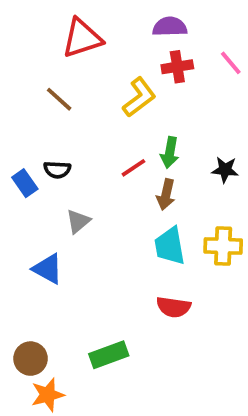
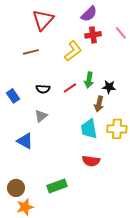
purple semicircle: (170, 27) -> (89, 14), turned 138
red triangle: (82, 38) -> (43, 20), turned -30
brown line: (59, 99) -> (31, 52), turned -56
black semicircle: (57, 170) -> (43, 89), moved
black star: (225, 170) -> (109, 87), moved
brown arrow: (166, 195) -> (99, 104), moved

